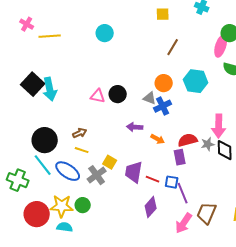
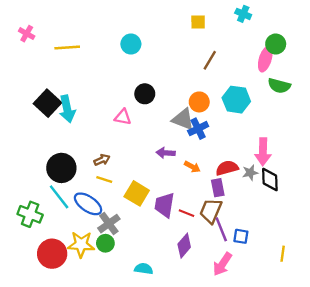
pink cross: (27, 24) -> (27, 34), moved
black circle: (118, 94) -> (145, 94), moved
gray triangle: (150, 98) -> (183, 119), size x1.5
yellow square: (110, 162) -> (137, 193), size x1.5
gray cross: (97, 175) -> (109, 224), moved
blue square: (172, 182) -> (241, 236), moved
brown trapezoid: (207, 213) -> (211, 211), moved
cyan semicircle: (65, 227) -> (144, 269), moved

